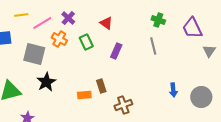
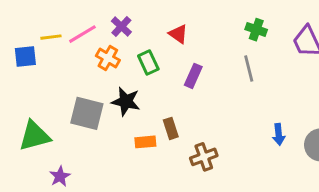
yellow line: (21, 15) -> (51, 37), moved
gray square: (34, 54) -> (87, 113), moved
black star: (46, 82) -> (126, 101), moved, turned -30

